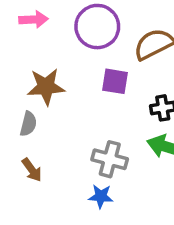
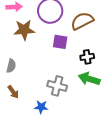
brown star: (46, 87) -> (24, 30), moved
blue star: (101, 196) -> (41, 107), moved

